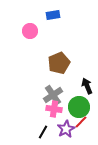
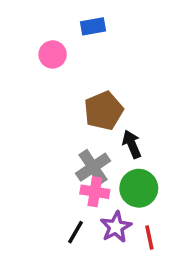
black arrow: (87, 86) -> (132, 144), moved
red line: (81, 122) -> (149, 237), moved, turned -56

